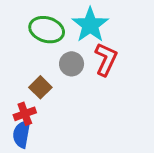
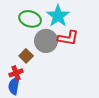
red L-shape: (106, 59) -> (68, 38), turned 75
gray circle: (72, 64) -> (46, 41), size x1.5

